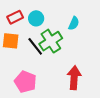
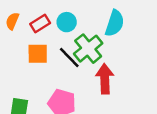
cyan semicircle: (74, 23) -> (115, 23), size x1.5
red arrow: (74, 78) -> (105, 79), moved

